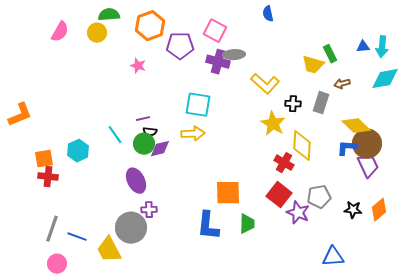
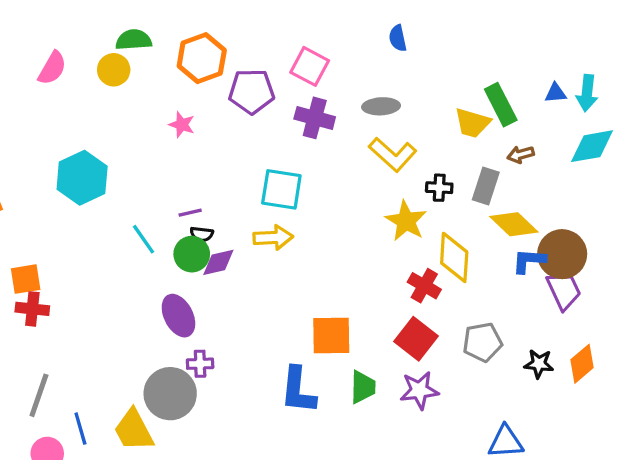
green rectangle: (330, 54) -> (501, 105), size x1.4
gray ellipse: (234, 55) -> (381, 106), moved
yellow diamond: (356, 126) -> (514, 224), moved
cyan hexagon: (78, 151) -> (82, 178), moved, size x1.4
purple star: (298, 213) -> (419, 390), moved, turned -30
blue line: (77, 237) -> (80, 429), moved, turned 54

